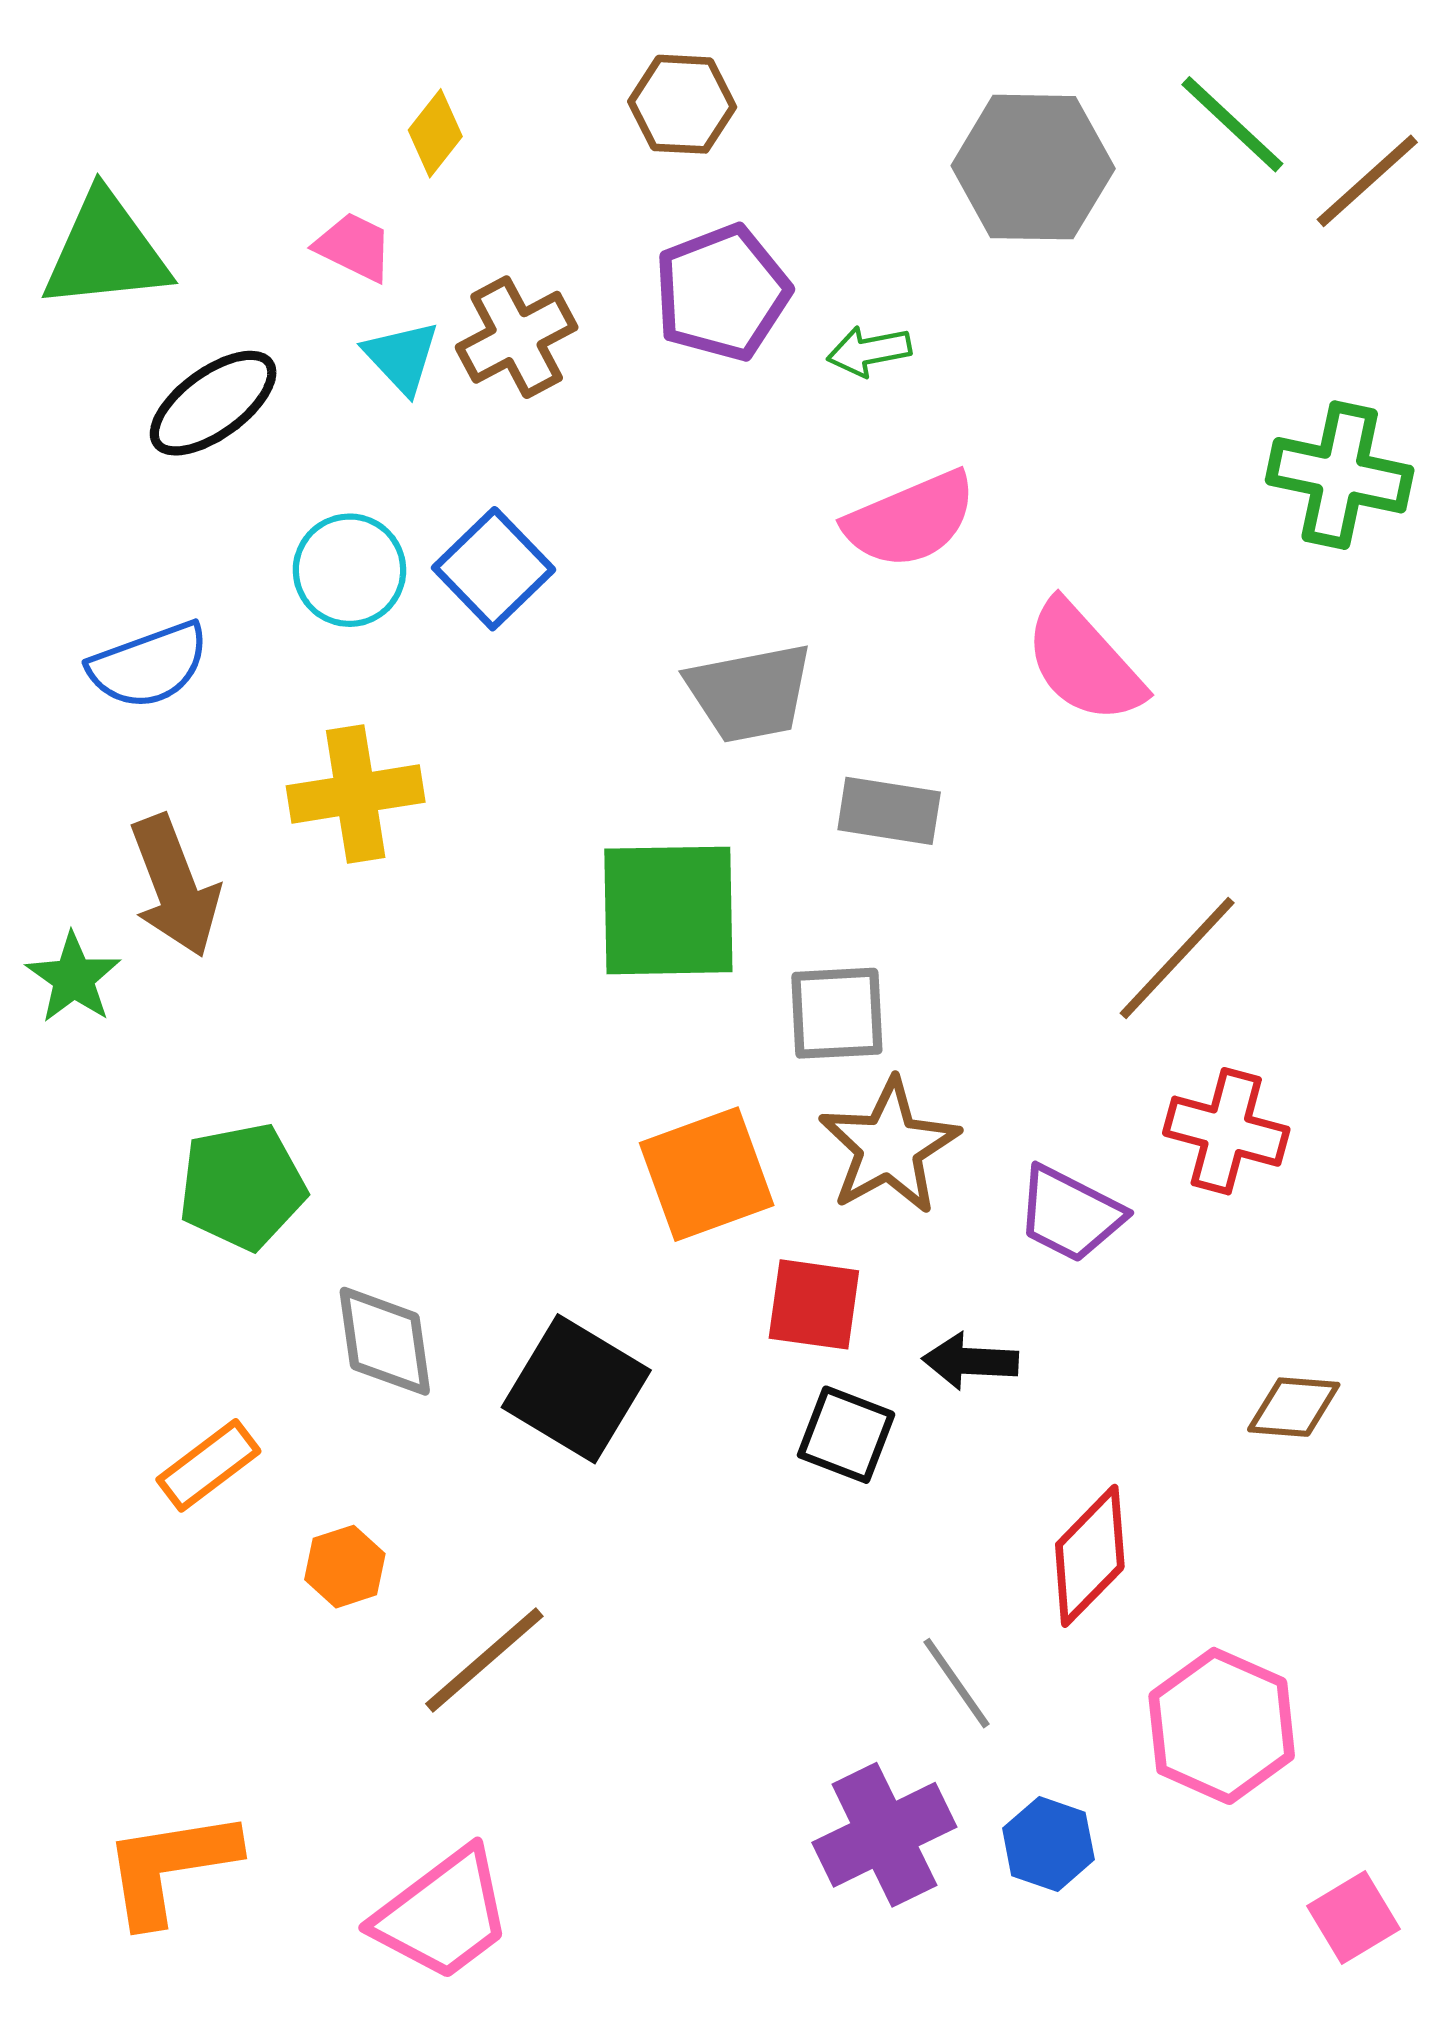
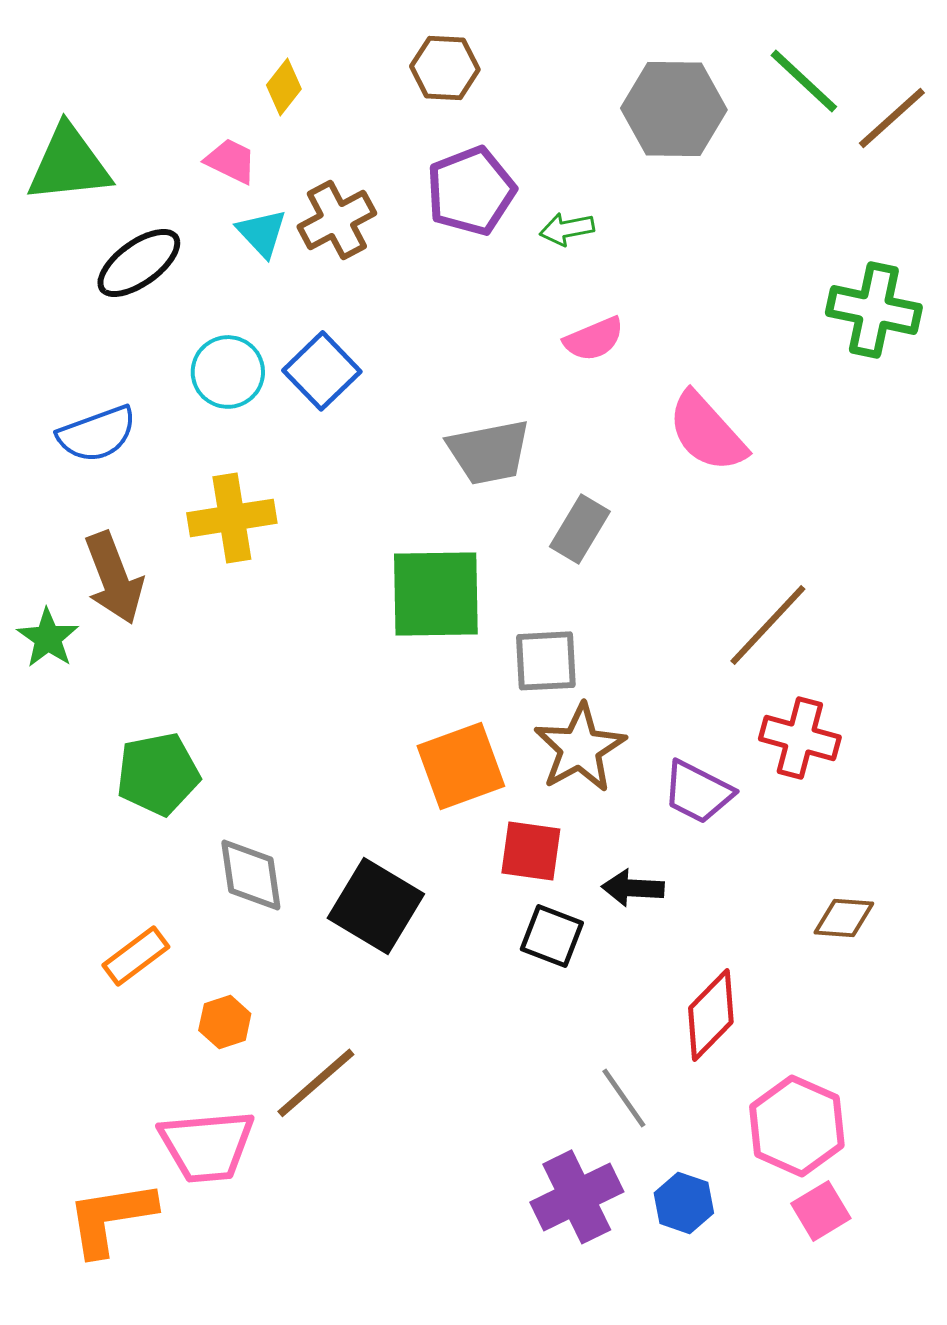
pink semicircle: (910, 520) -> (594, 339), size x0.7
gray rectangle: (889, 811) -> (580, 529), turned -68
pink trapezoid: (443, 1914) -> (207, 1146), moved, turned 32
pink square: (1353, 1918) -> (821, 1211), moved

